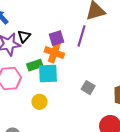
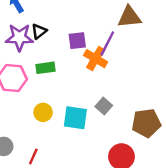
orange cross: (54, 53) -> (96, 59), moved
cyan square: (48, 74) -> (75, 118), moved

